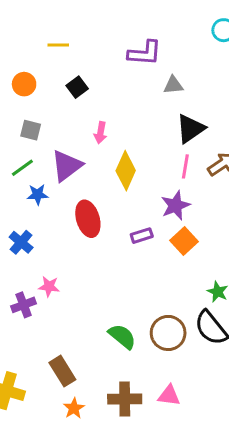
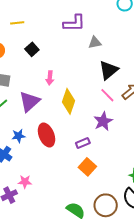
pink line: (185, 166) -> (107, 95), turned -49
blue star: (38, 195) -> (19, 136), moved
orange square: (184, 241) -> (87, 167), moved

